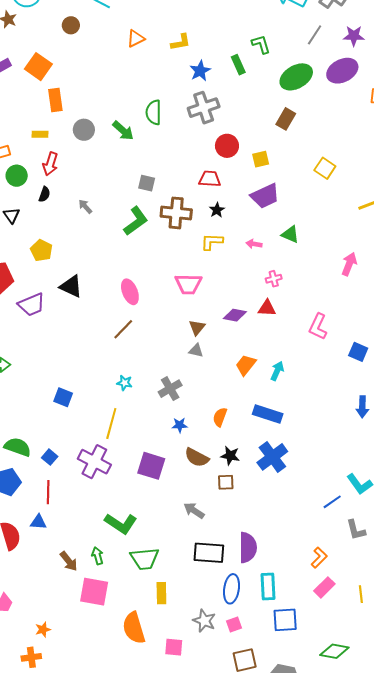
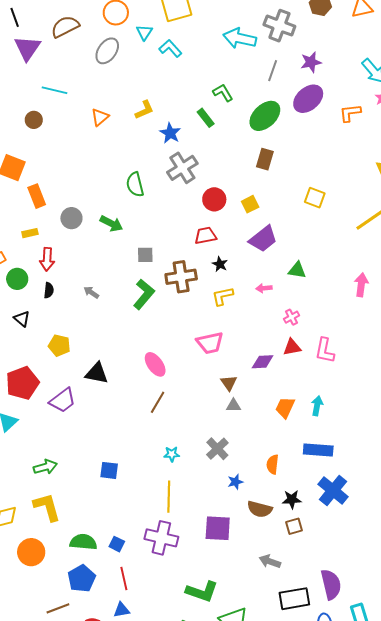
green arrow: (123, 131) -> (111, 224), moved
pink L-shape: (318, 327) -> (325, 351), moved
blue square: (63, 397) -> (109, 470), moved

